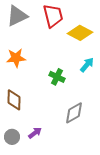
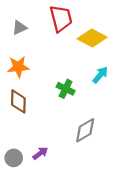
gray triangle: (17, 16) -> (19, 28), moved, size x0.6
brown diamond: (14, 100) -> (18, 101), moved

